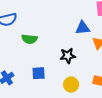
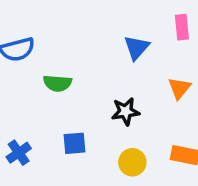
blue triangle: (83, 28) -> (136, 48), moved, turned -42

